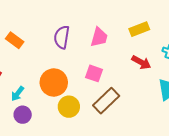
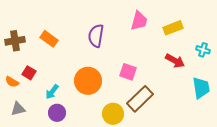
pink trapezoid: (99, 37) -> (139, 21), moved
yellow circle: (69, 107) -> (113, 114), moved

